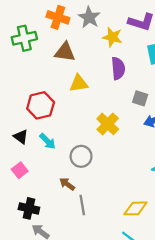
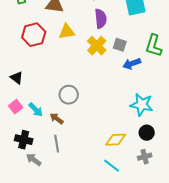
red hexagon: (41, 105) -> (34, 35), moved
yellow cross: (108, 124) -> (97, 46), moved
cyan arrow: (47, 141) -> (36, 110), moved
gray line: (82, 205) -> (57, 144), moved

